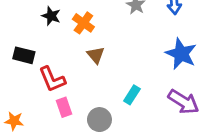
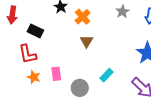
red L-shape: (52, 79) -> (28, 54), moved
orange star: (14, 121) -> (34, 77), moved

